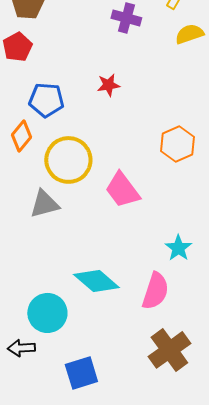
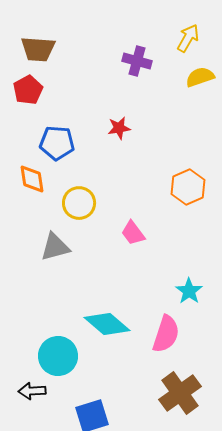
orange diamond: (21, 136) -> (32, 179), turned -48
yellow circle: (68, 160) -> (79, 203), size x0.7
pink trapezoid: (122, 190) -> (133, 233), size x0.7

